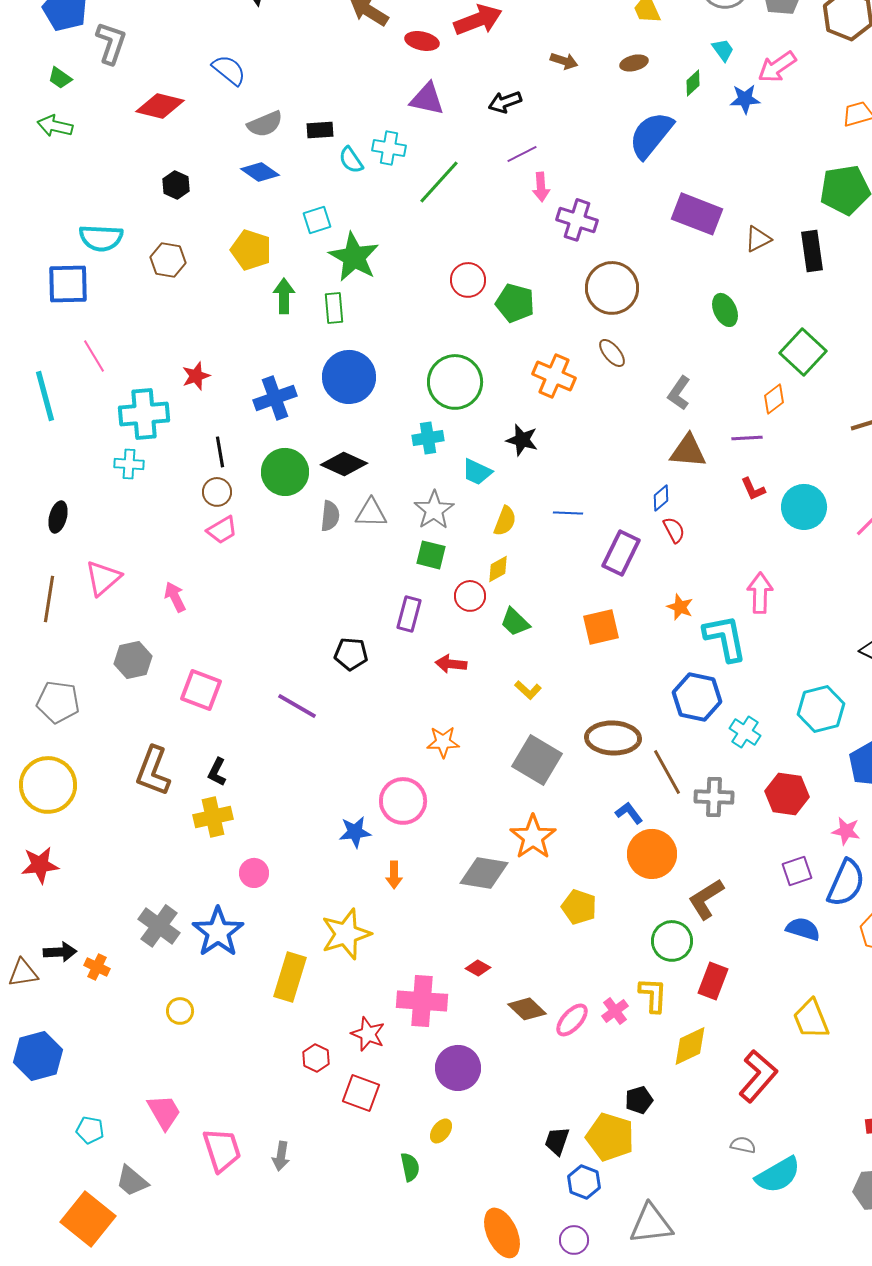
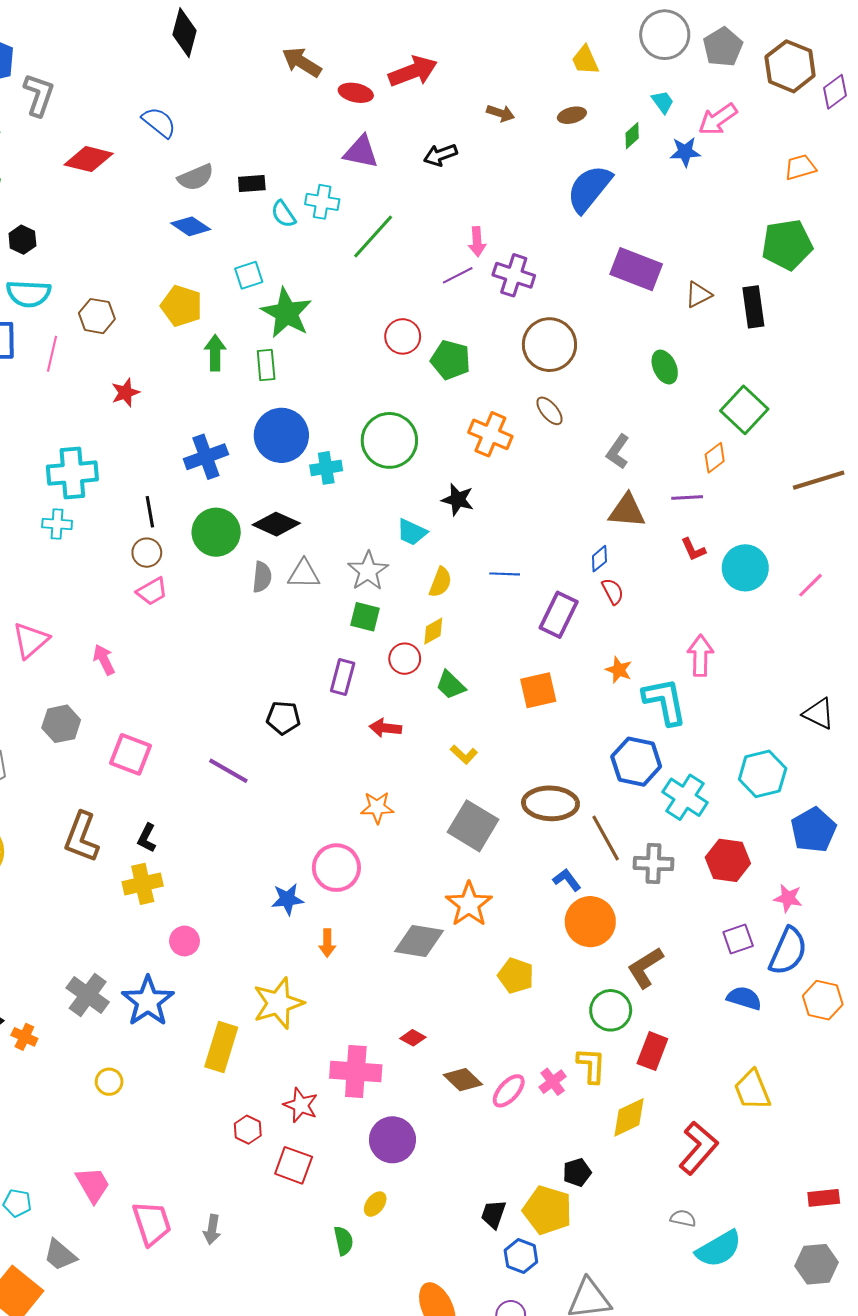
purple line: (522, 154) -> (458, 275), moved
black hexagon: (176, 185) -> (22, 240), moved
pink line: (94, 356) -> (52, 354), moved, turned 44
red star: (196, 376) -> (125, 393), moved
cyan cross: (428, 438) -> (326, 468), moved
cyan cross: (745, 732) -> (685, 797), size x1.4

